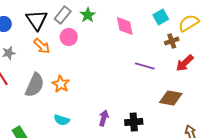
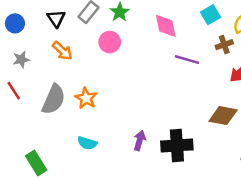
black triangle: (37, 20) -> (56, 18), size x0.7
pink circle: (69, 37) -> (110, 42), moved
purple line: (145, 66) -> (187, 60), moved
black cross: (134, 122) -> (177, 145), size x1.4

